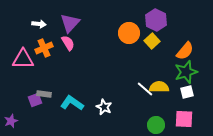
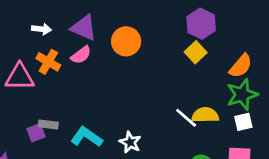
purple triangle: (70, 23) -> (84, 28), turned -50
orange circle: (129, 33) -> (126, 41), moved
pink semicircle: (68, 43) -> (81, 55), turned 84
orange cross: (44, 48) -> (48, 62), turned -36

